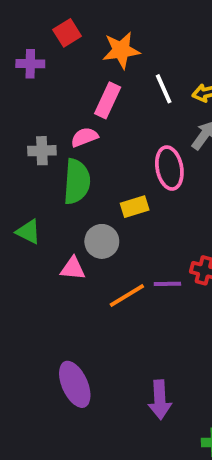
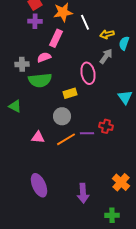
purple cross: (30, 64) -> (35, 21), moved
white line: (164, 89) -> (85, 22), moved
green semicircle: (77, 182) -> (40, 80), turned 80
gray circle: (102, 241) -> (62, 116), moved
pink triangle: (73, 268) -> (38, 137), moved

